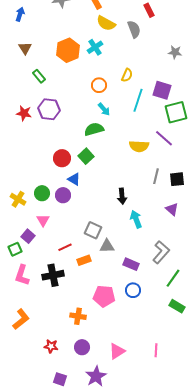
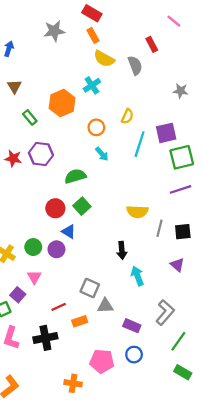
orange hexagon: (68, 50) -> (62, 103), moved
purple square: (162, 90) -> (166, 133), turned -30
green semicircle: (94, 129) -> (75, 176), moved
purple line: (164, 138) -> (181, 189), moved, turned -60
yellow semicircle: (139, 146) -> (137, 212), moved

